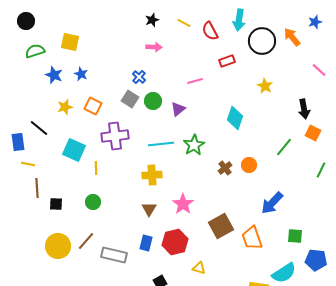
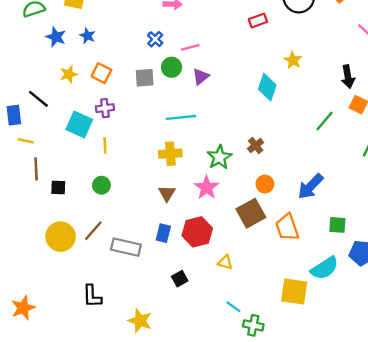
pink line: (195, 81) -> (190, 47), moved
yellow star: (265, 86) -> (293, 60), moved
gray square: (130, 99) -> (145, 78), moved, turned -36
purple cross: (115, 136) -> (105, 108), moved, size x0.6
green star: (194, 145) -> (219, 157), moved
orange circle: (249, 165) -> (265, 184), moved

